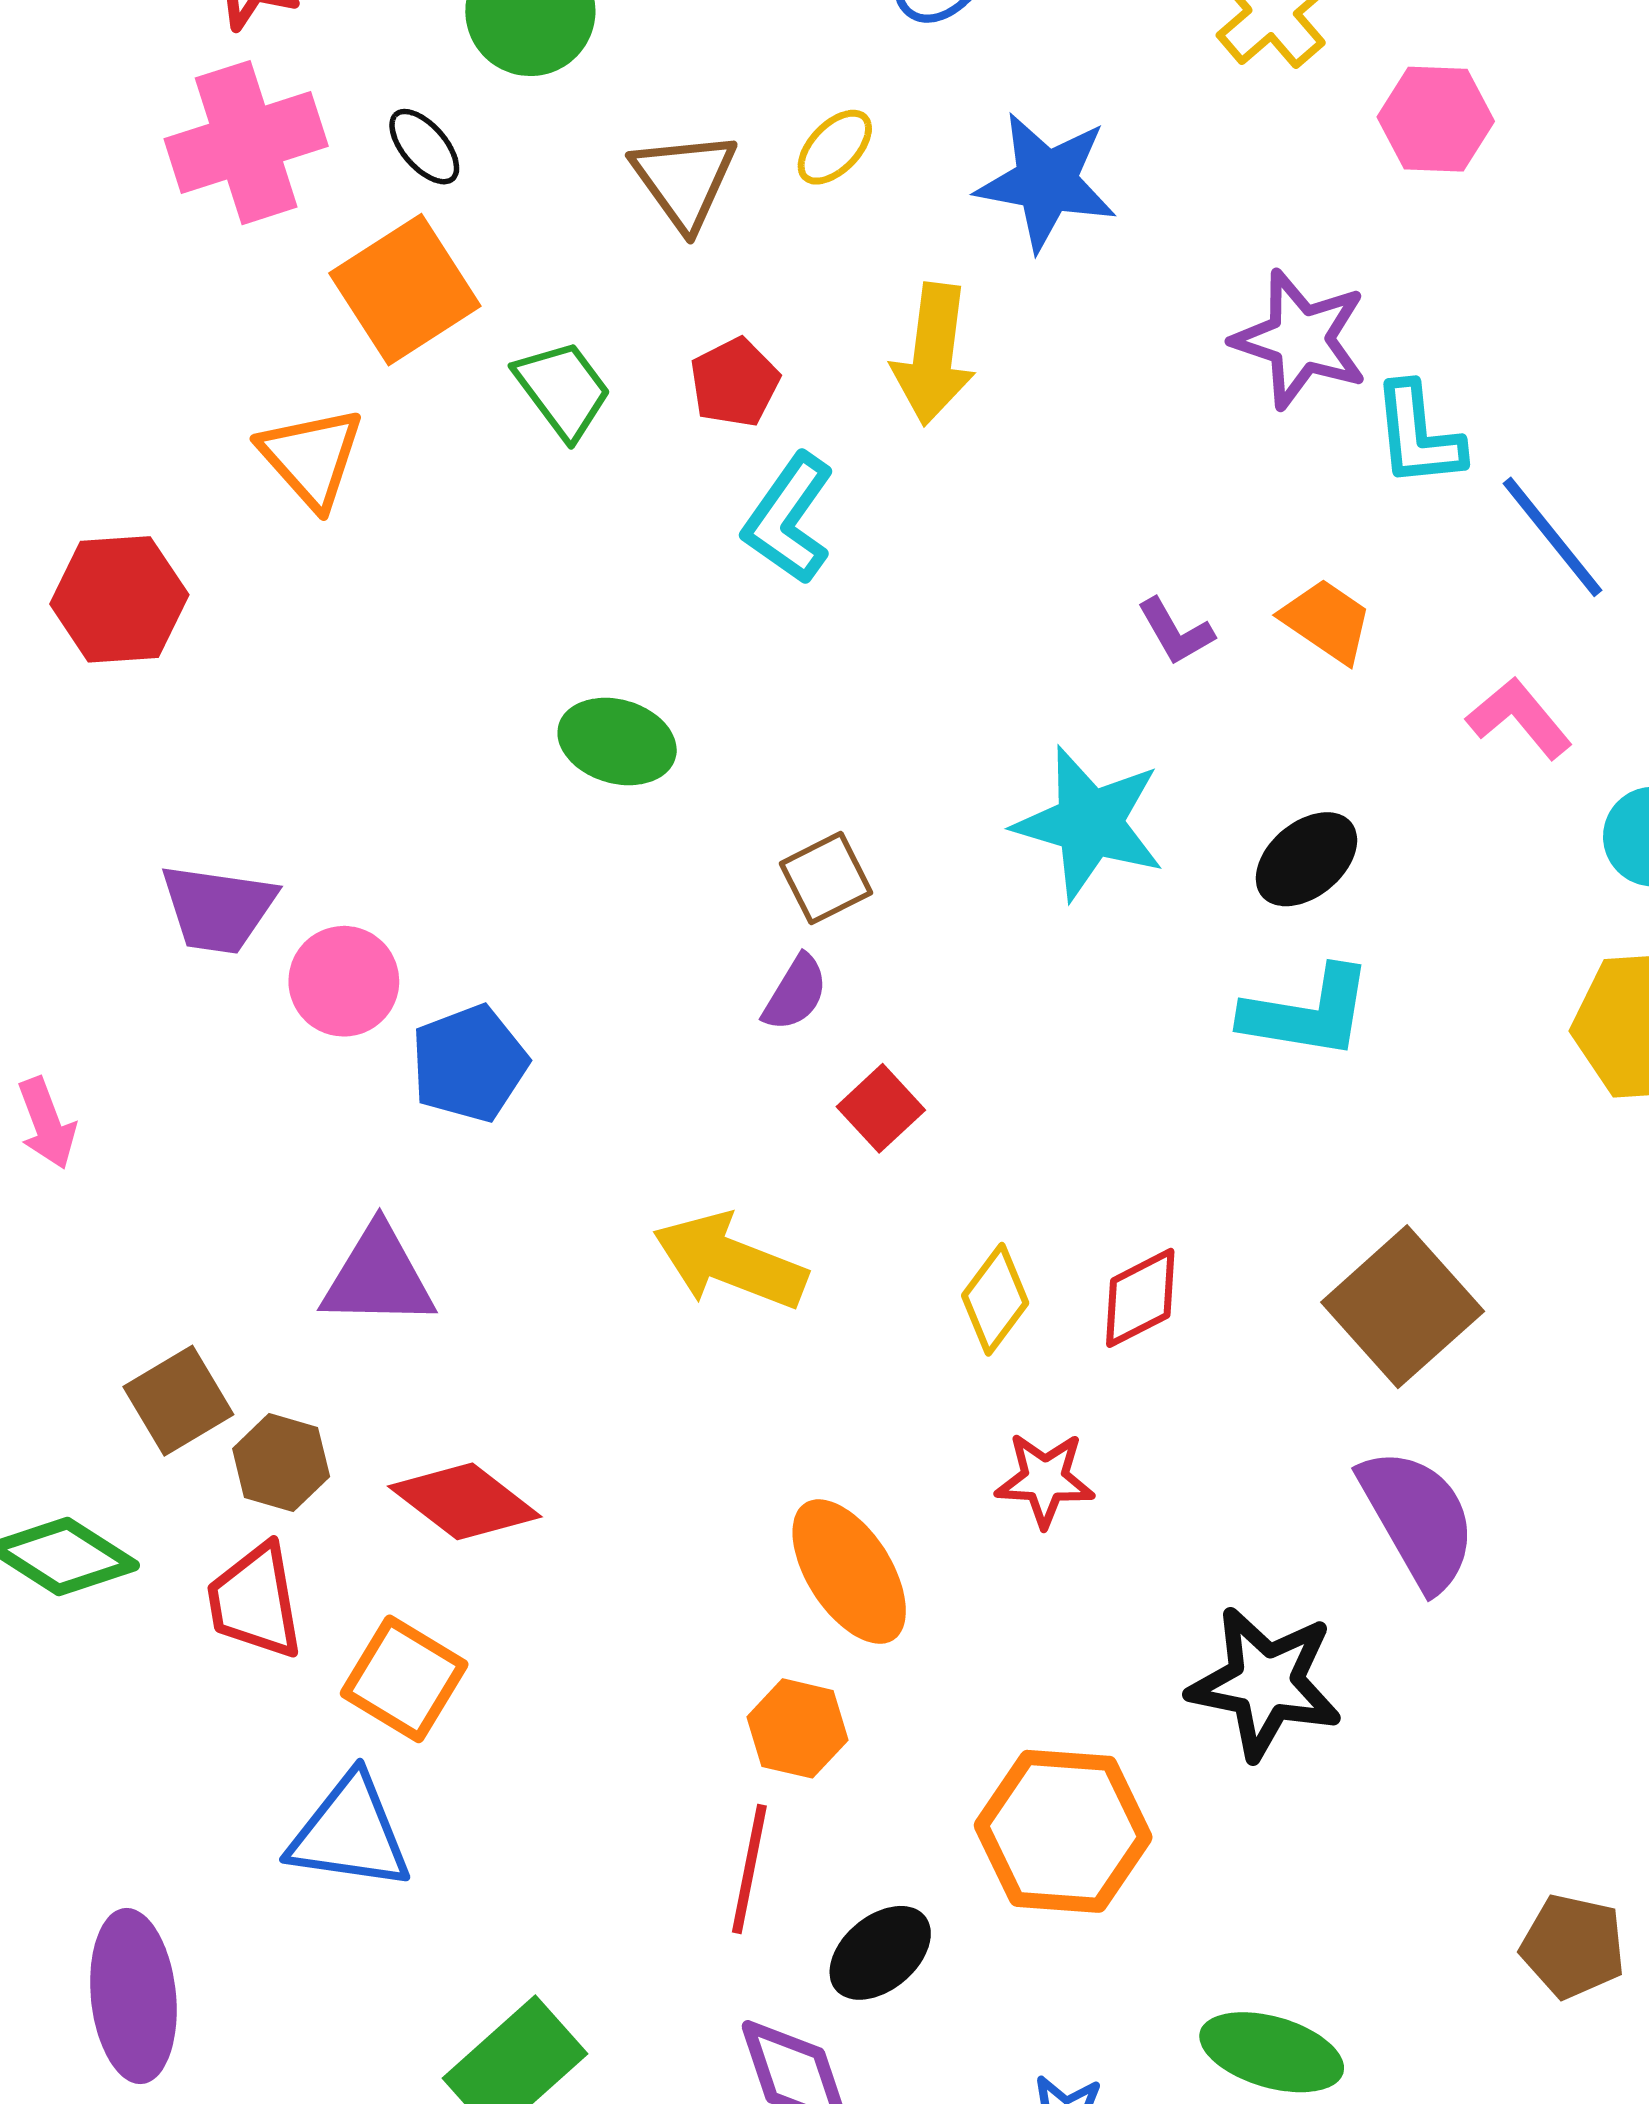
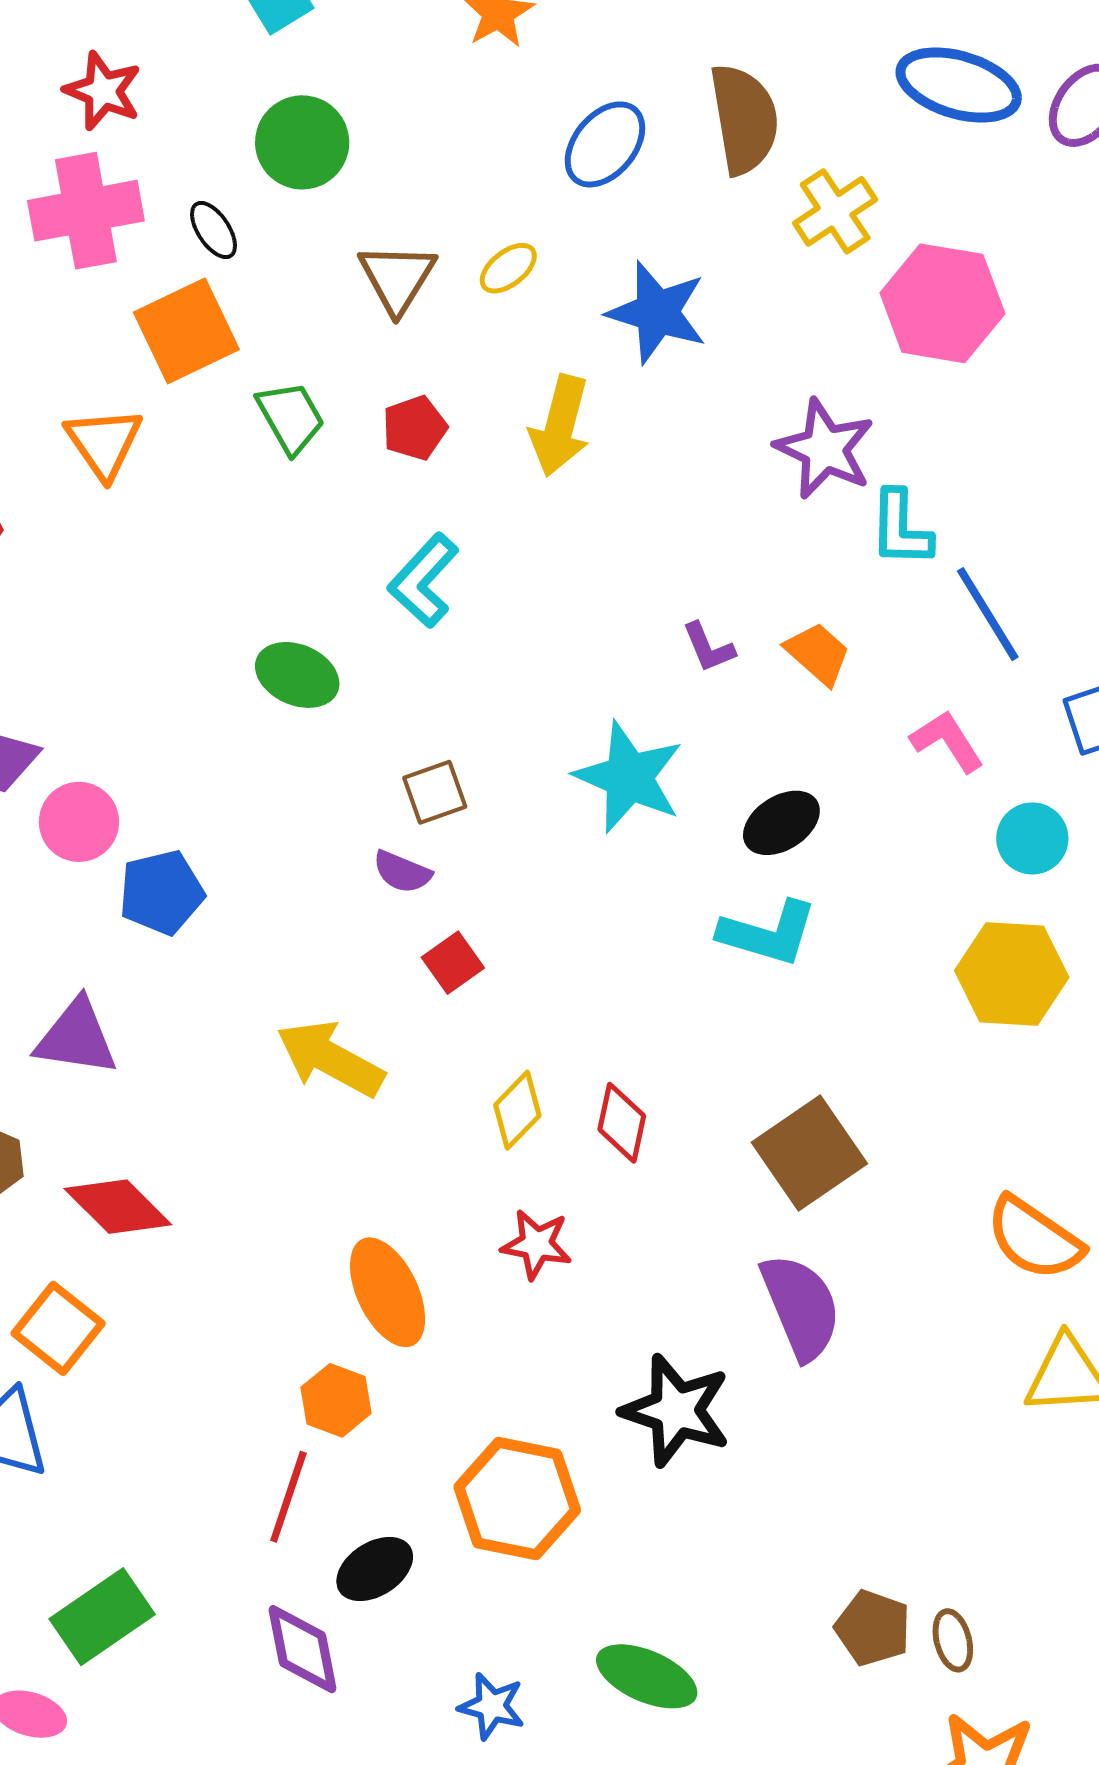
pink hexagon: (1436, 119) -> (942, 303), size x1.5
cyan L-shape: (789, 519) -> (424, 580), moved
purple semicircle: (795, 993) -> (402, 872), turned 74
red diamond: (1140, 1298) -> (622, 1123), turned -58

